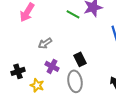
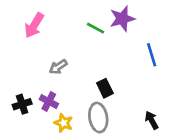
purple cross: (52, 66) -> (49, 102), moved
yellow star: (37, 85) -> (64, 123), moved

